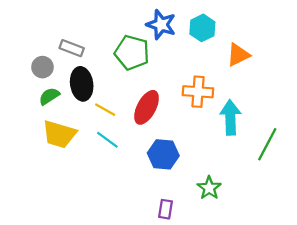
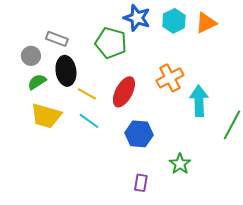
orange triangle: (238, 55) -> (206, 23), moved
orange cross: (198, 92) -> (170, 78), turned -32

